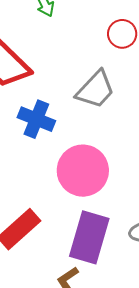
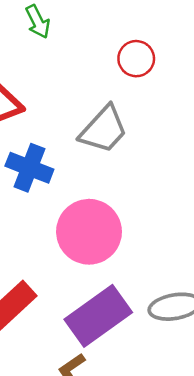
purple rectangle: (89, 237) -> (98, 316), turned 39

